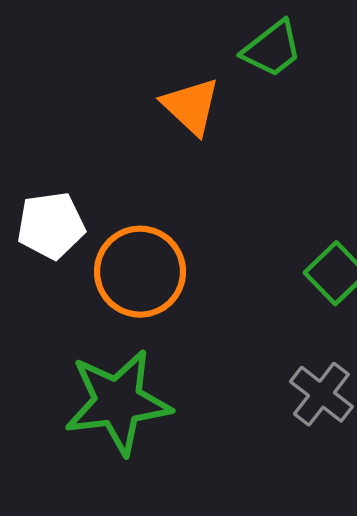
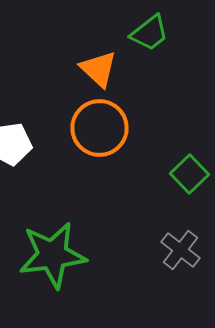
orange circle: (140, 272) -> (100, 128), moved

